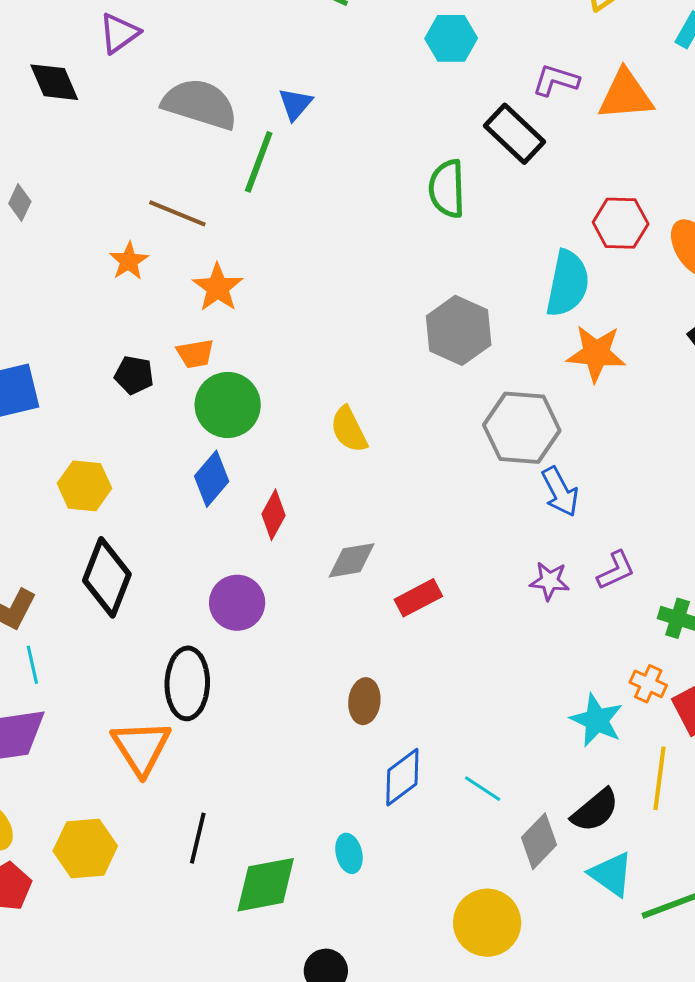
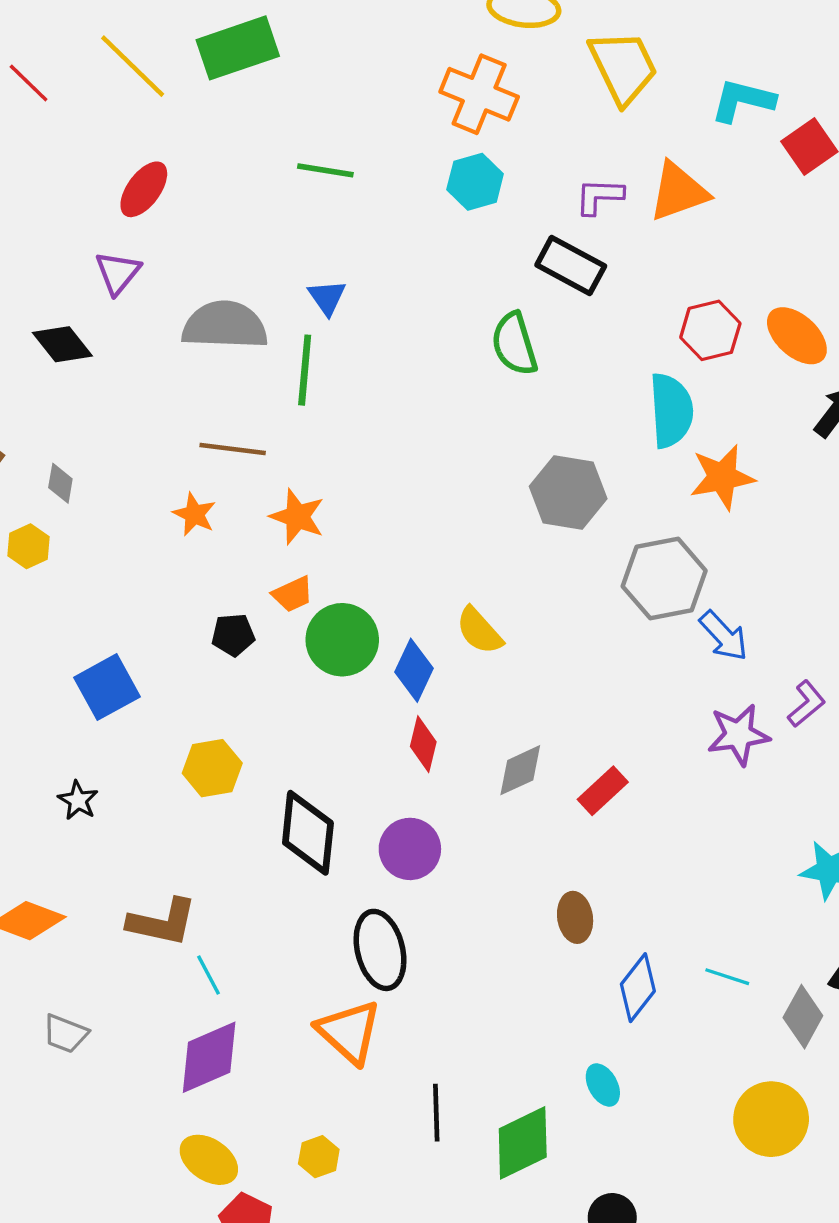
blue diamond: (212, 479) -> (414, 670), moved
black diamond: (107, 577) -> (308, 833), moved
purple star: (550, 581) -> (738, 735), size x1.4
yellow hexagon: (85, 849) -> (319, 1157), size x0.6

